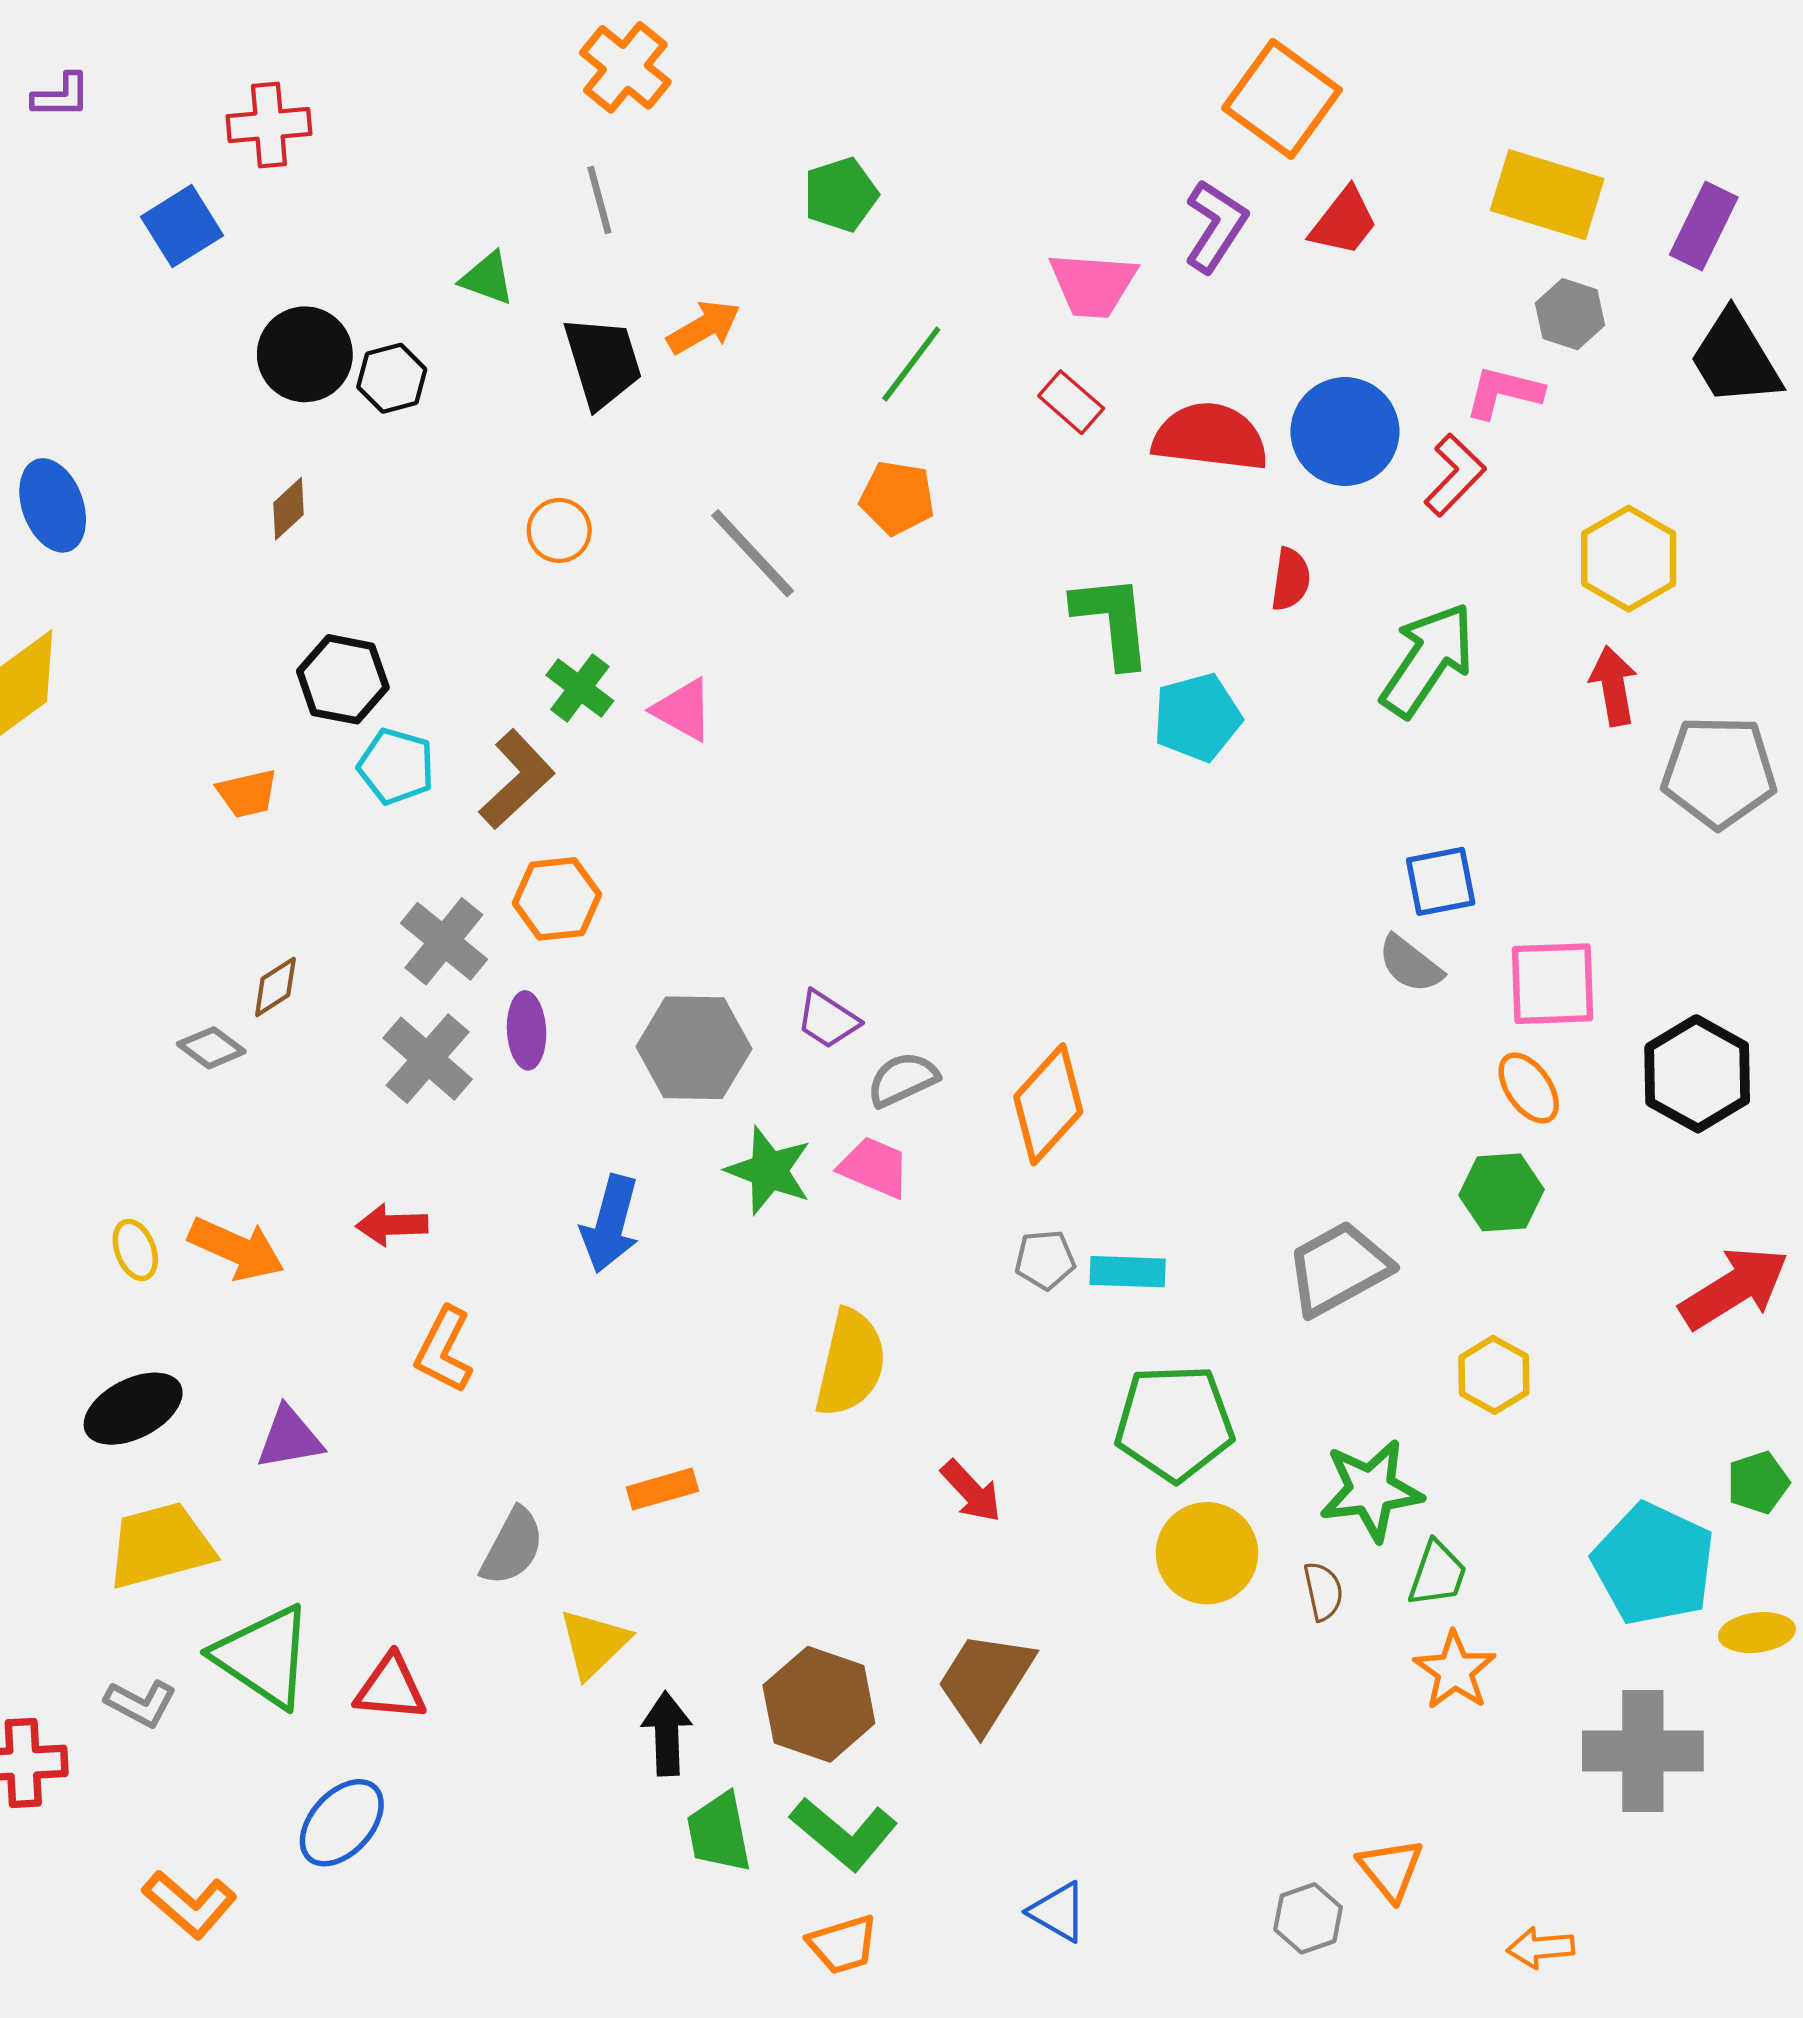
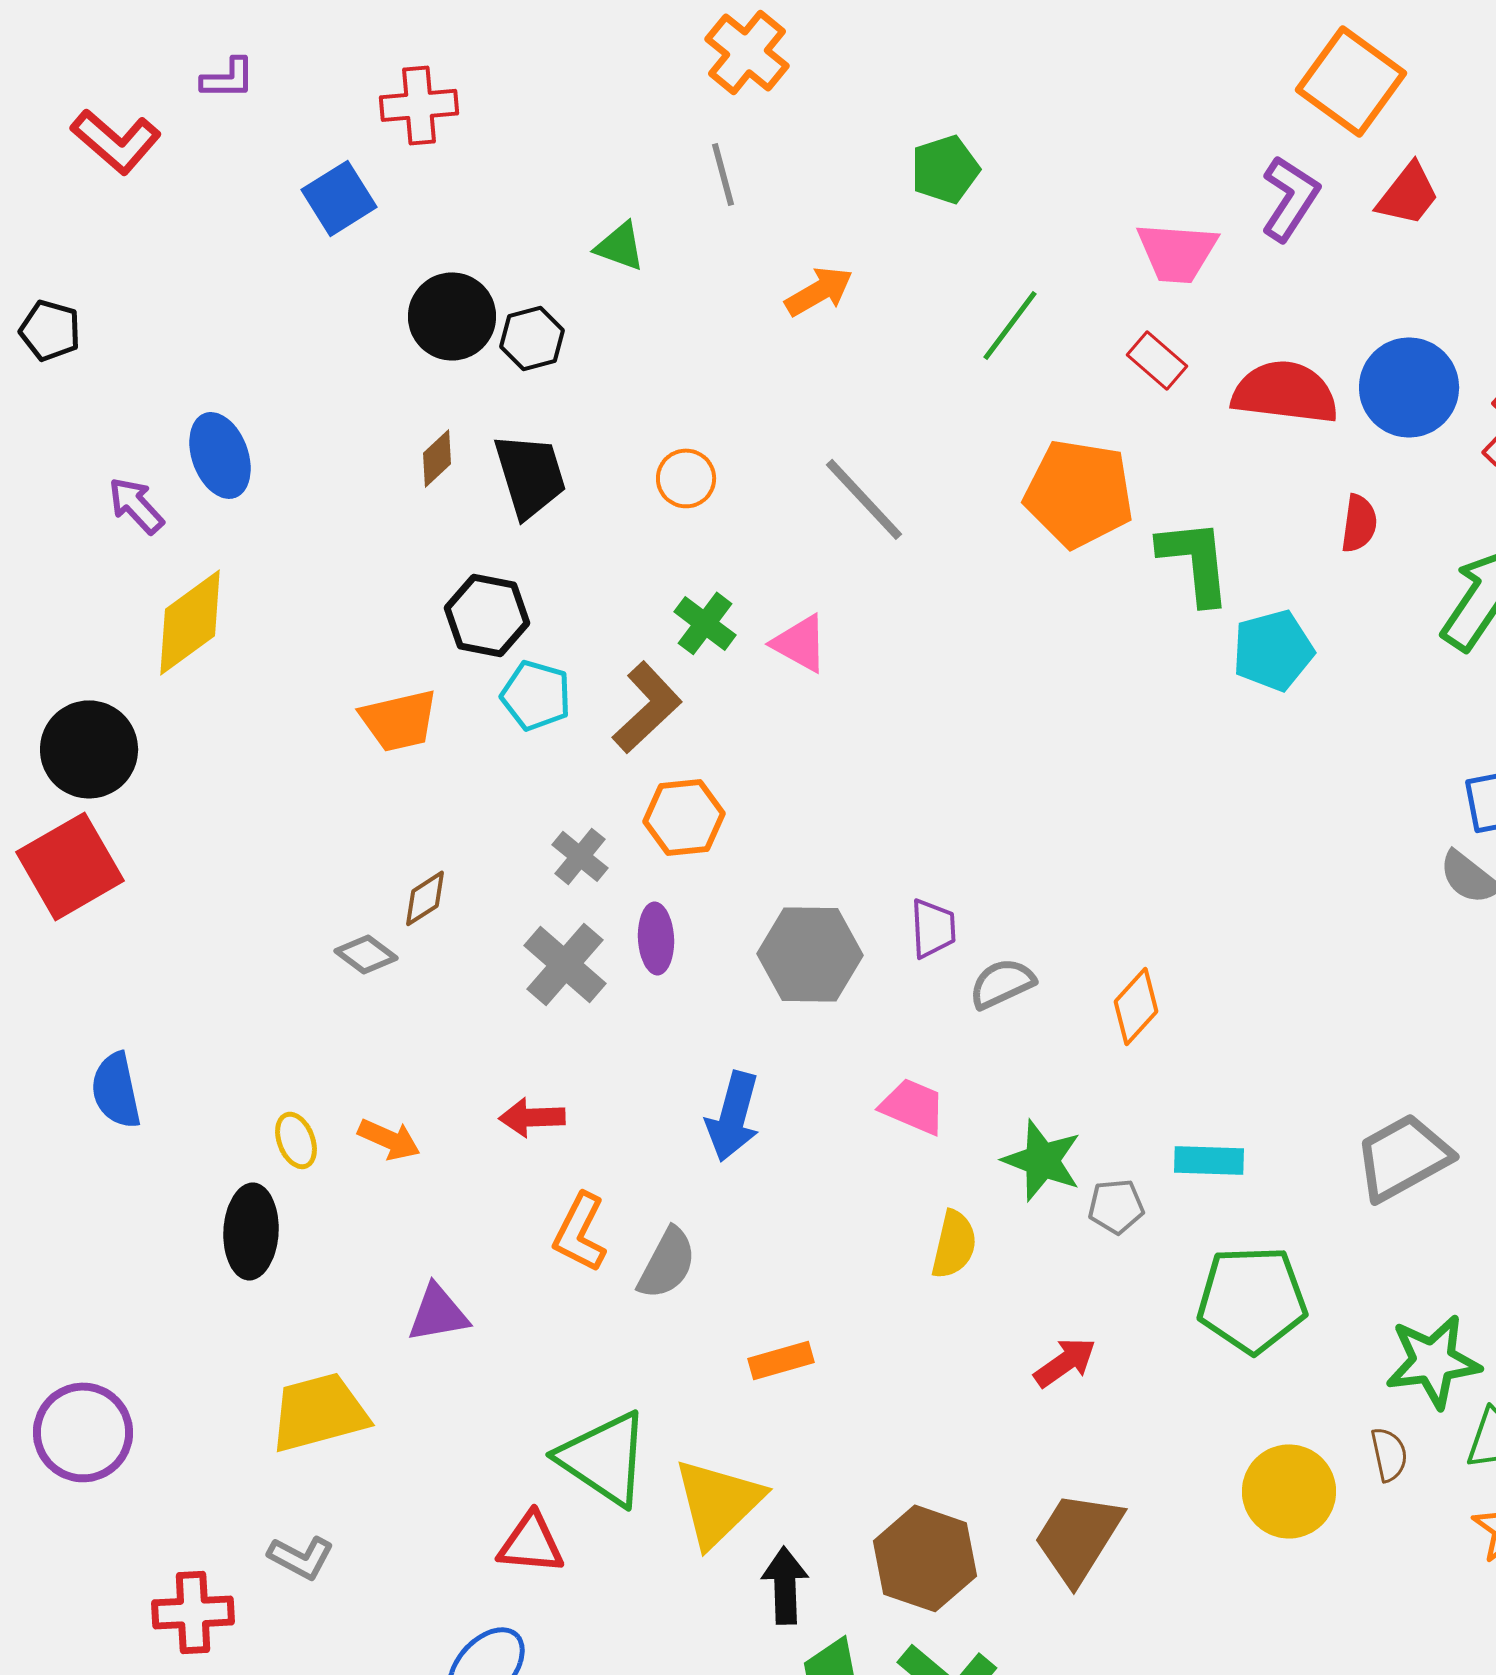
black trapezoid: (603, 362) -> (530, 475), moved
orange pentagon: (897, 498) -> (1079, 493), moved, size x1.6
orange trapezoid: (247, 793) -> (399, 720), size x1.4
gray cross: (444, 941) -> (580, 856), size x0.7
purple trapezoid: (828, 1020) -> (933, 928), turned -126
orange diamond: (1048, 1104) -> (1136, 1006), size x0.7
pink trapezoid: (874, 1167) -> (913, 1106), moved
green star: (769, 1171) -> (1042, 1160), moved
orange arrow: (236, 1249) -> (389, 1139), size x0.7
gray pentagon: (1045, 1260) -> (1116, 1206), moved
yellow semicircle: (850, 1363) -> (954, 1244), size x0.7
black ellipse: (133, 1409) -> (251, 1231), moved, turned -60
red arrow: (971, 1491) -> (1065, 1362), turned -82
gray semicircle: (512, 1547) -> (667, 1263), moved
yellow circle: (1207, 1553) -> (1289, 1491), moved
yellow triangle: (594, 1643) -> (718, 1502), size x1.4
green triangle: (264, 1656) -> (604, 1458), moved

